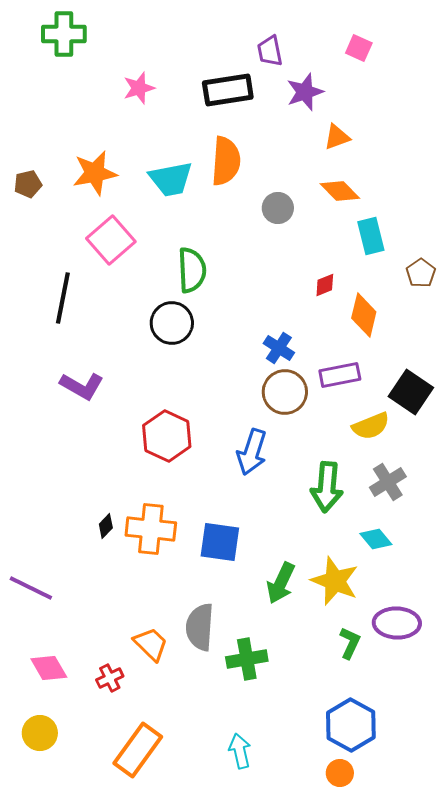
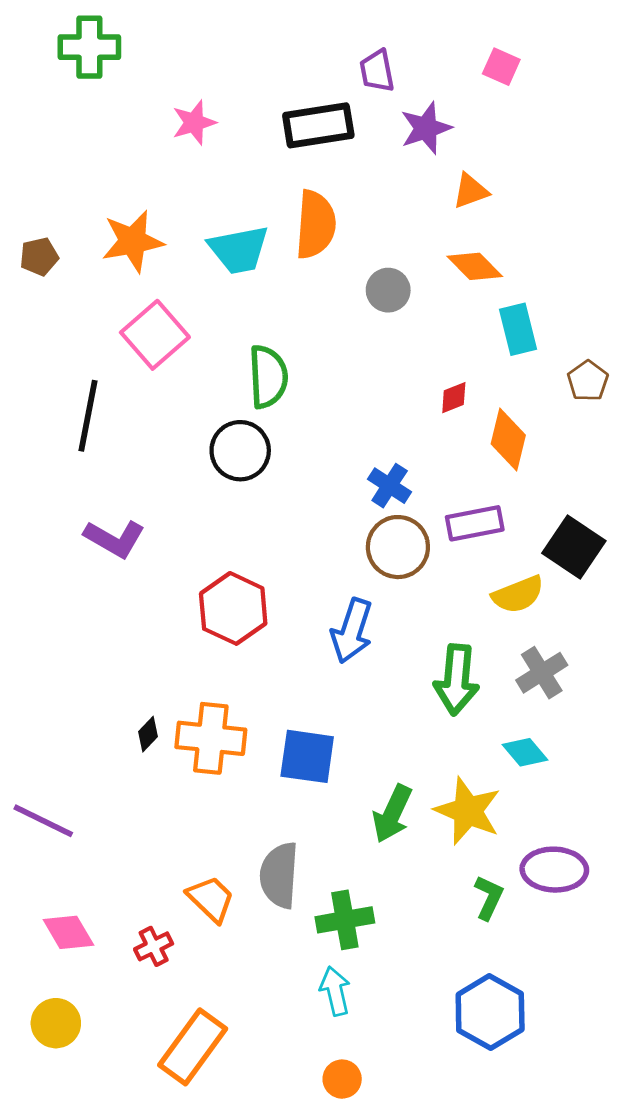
cyan arrow: (240, 751) -> (335, 991), moved
orange circle: (340, 773) -> (342, 1079), moved

